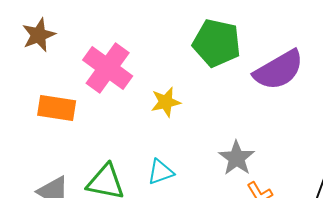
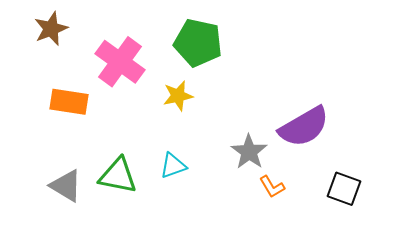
green pentagon: (217, 43) -> (198, 43), moved
purple semicircle: (279, 70) -> (304, 127), moved

